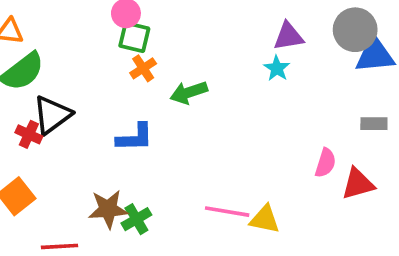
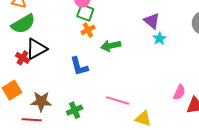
purple triangle: (289, 36) -> (152, 21), moved, turned 42
blue L-shape: (135, 137) -> (79, 66), turned 70
brown star: (108, 209) -> (41, 101), moved
pink line: (227, 212) -> (117, 100), moved

